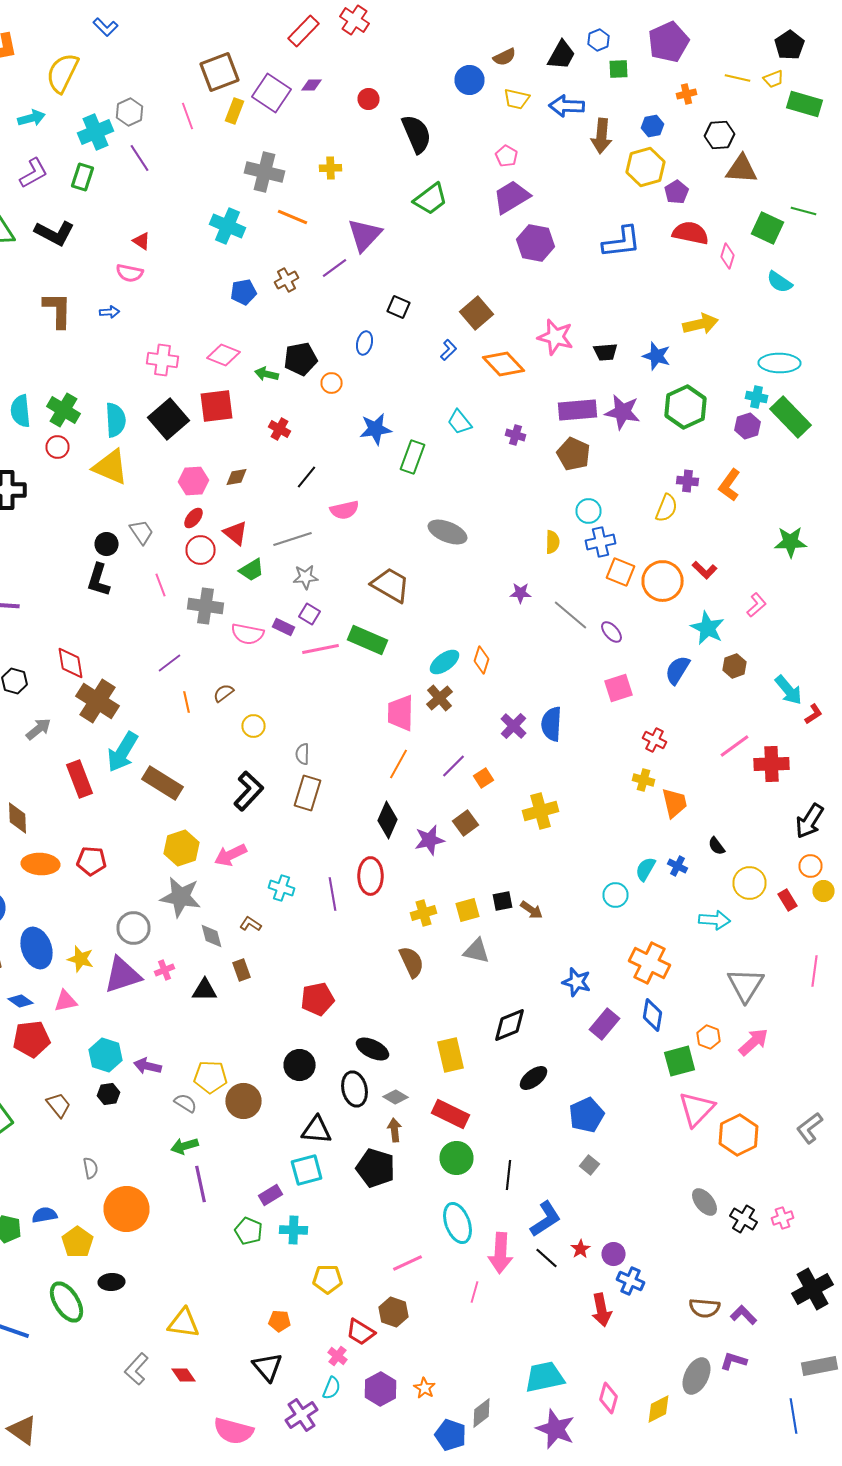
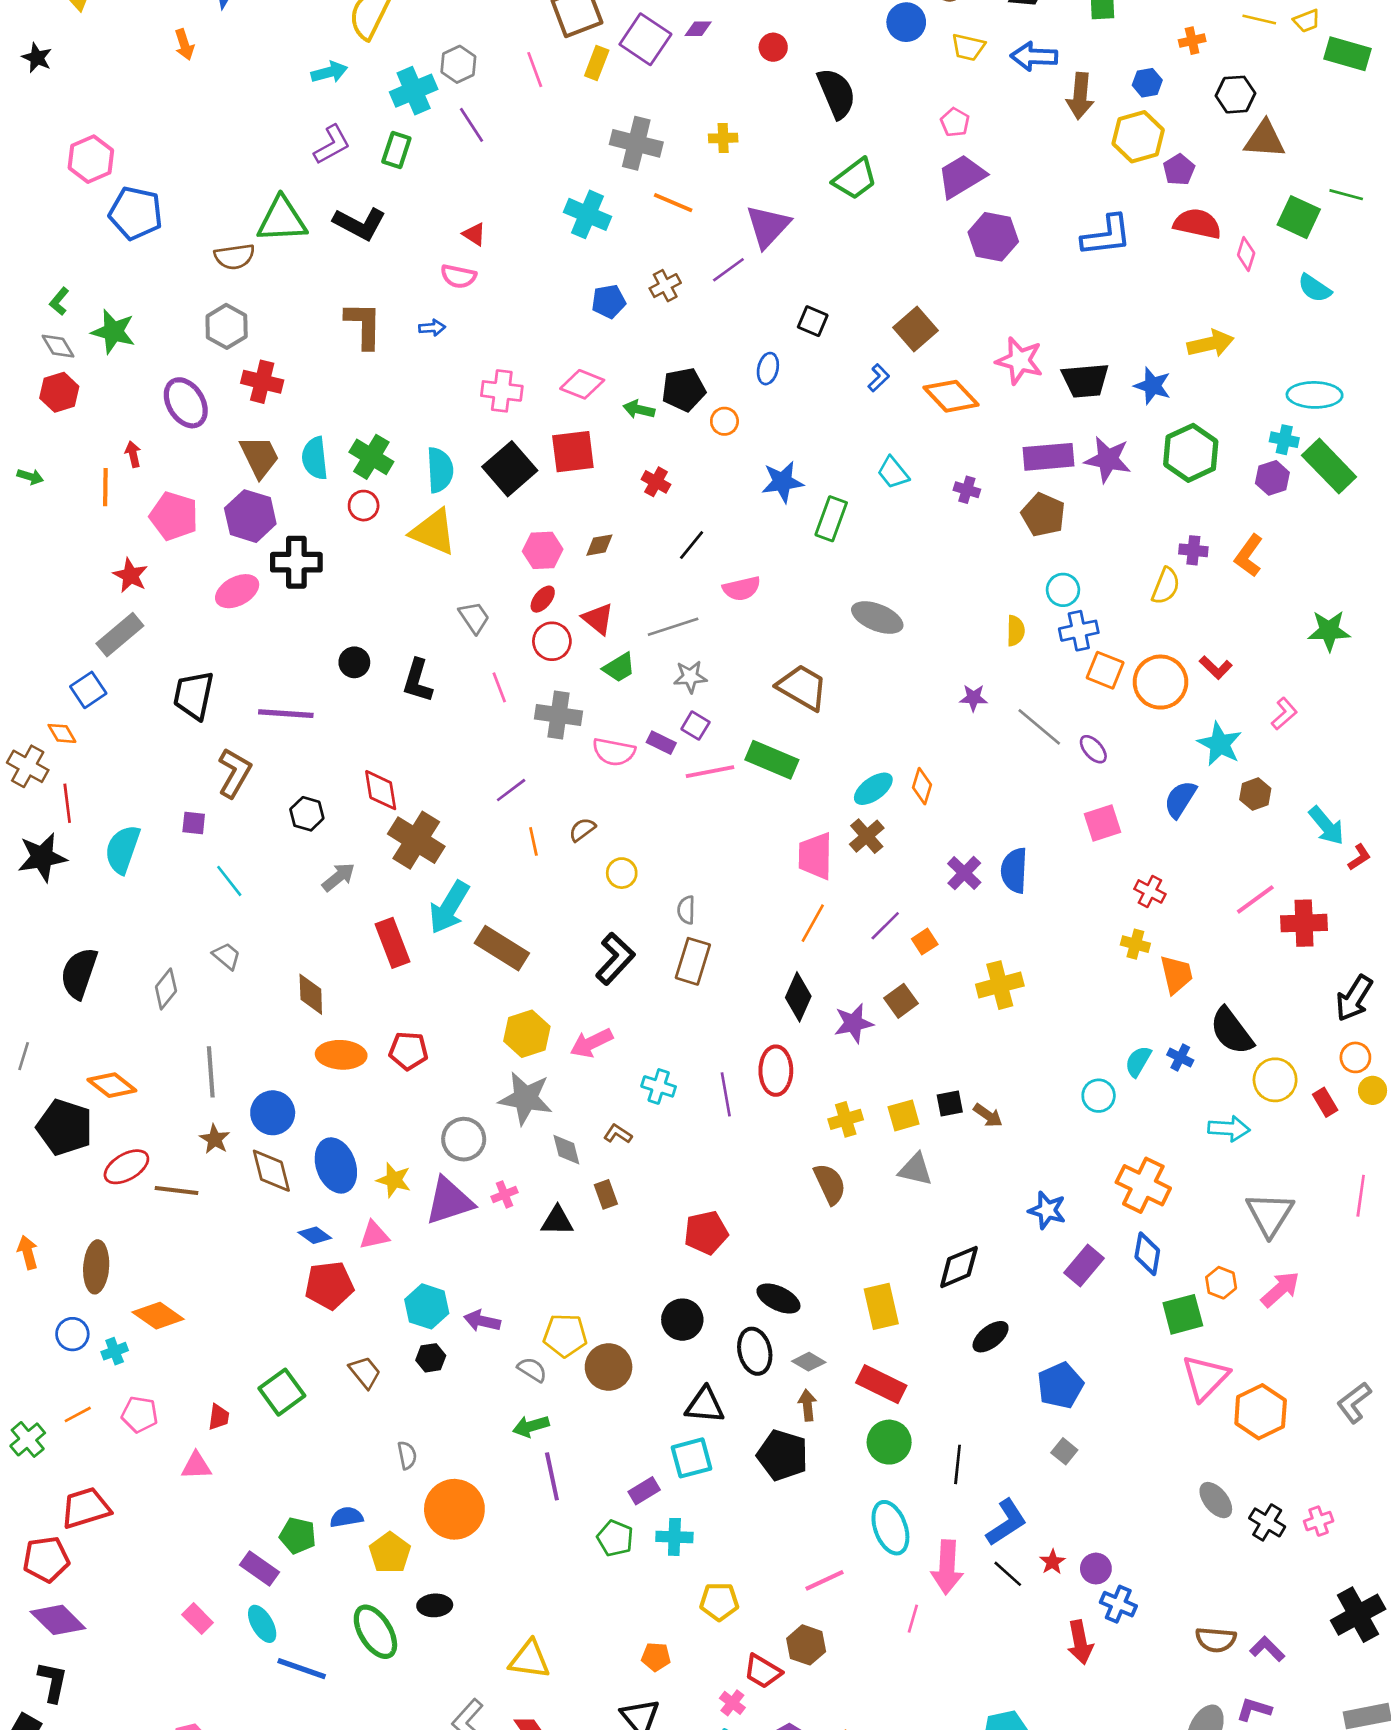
black trapezoid: (606, 352) -> (1085, 380), size x1.5
black circle: (106, 544) -> (354, 662), moved
black semicircle: (716, 846) -> (1232, 1031), size x2.0

